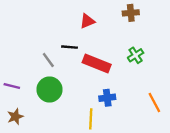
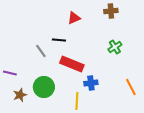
red rectangle: (97, 64) -> (72, 64), moved
green circle: (50, 89) -> (44, 87), moved
brown star: (15, 117) -> (20, 95), moved

